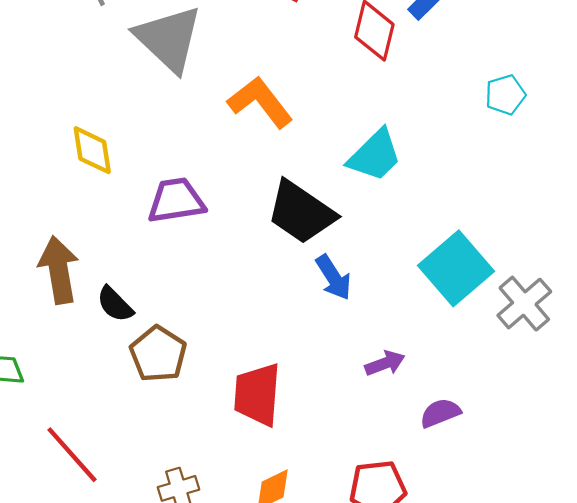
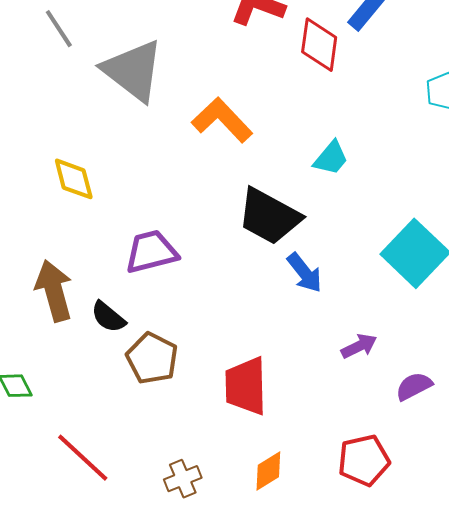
cyan trapezoid: (375, 155) -> (331, 158), size x0.7
purple trapezoid: (176, 201) -> (151, 252), moved

